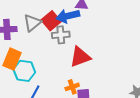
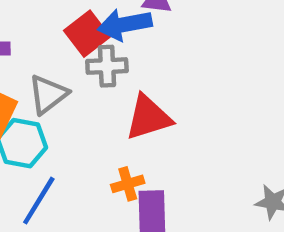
gray triangle: (32, 23) -> (48, 94), moved

